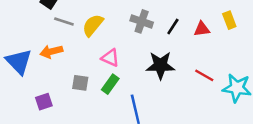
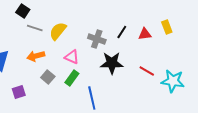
gray cross: (142, 21) -> (97, 39), moved
orange arrow: (51, 52) -> (36, 56), moved
gray square: (80, 83) -> (48, 77), turned 32

